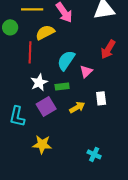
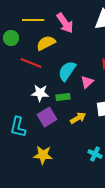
red line: (30, 52) -> (31, 63), turned -70
white star: (39, 82) -> (40, 93), turned 30
cyan cross: (94, 154) -> (95, 154), moved

